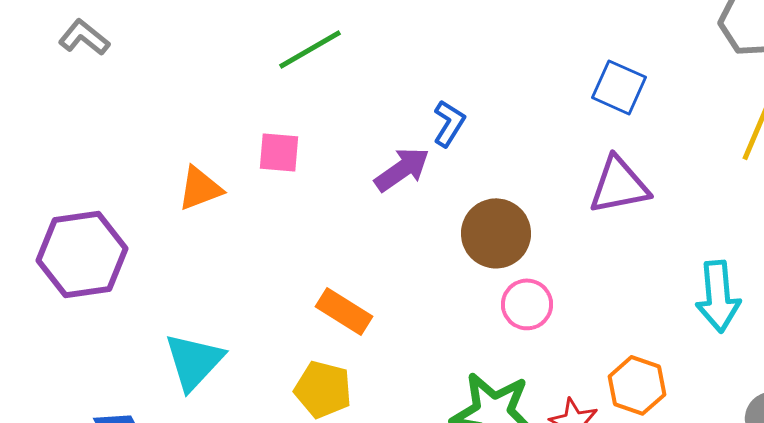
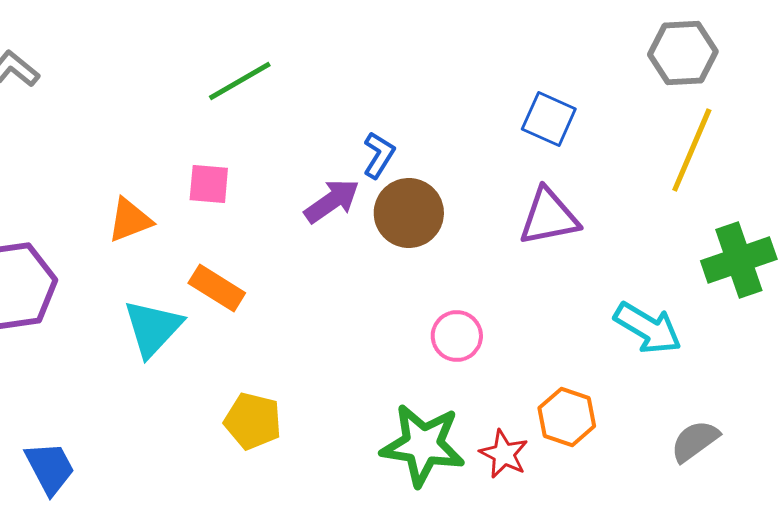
brown circle: (496, 233) -> (409, 213), moved
cyan arrow: (718, 296) -> (648, 328), turned -54
orange rectangle: (344, 311) -> (217, 288), moved
cyan triangle: (194, 361) -> (153, 328), moved

